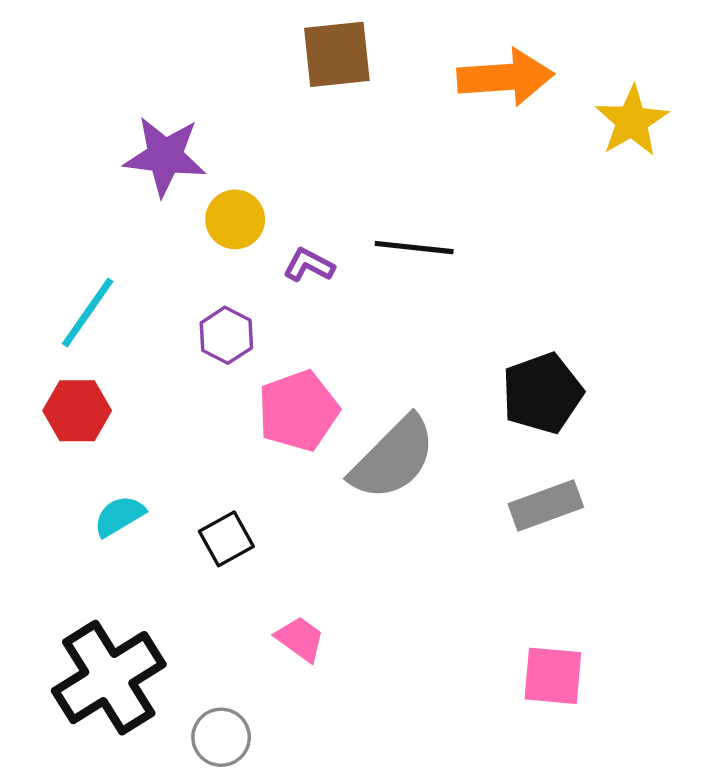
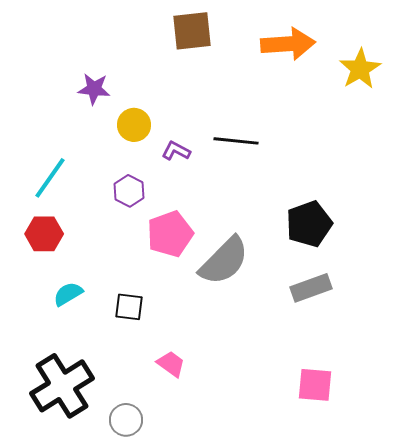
purple star: (165, 156) -> (94, 89), size x0.7
black square: (226, 539) -> (129, 307), turned 36

